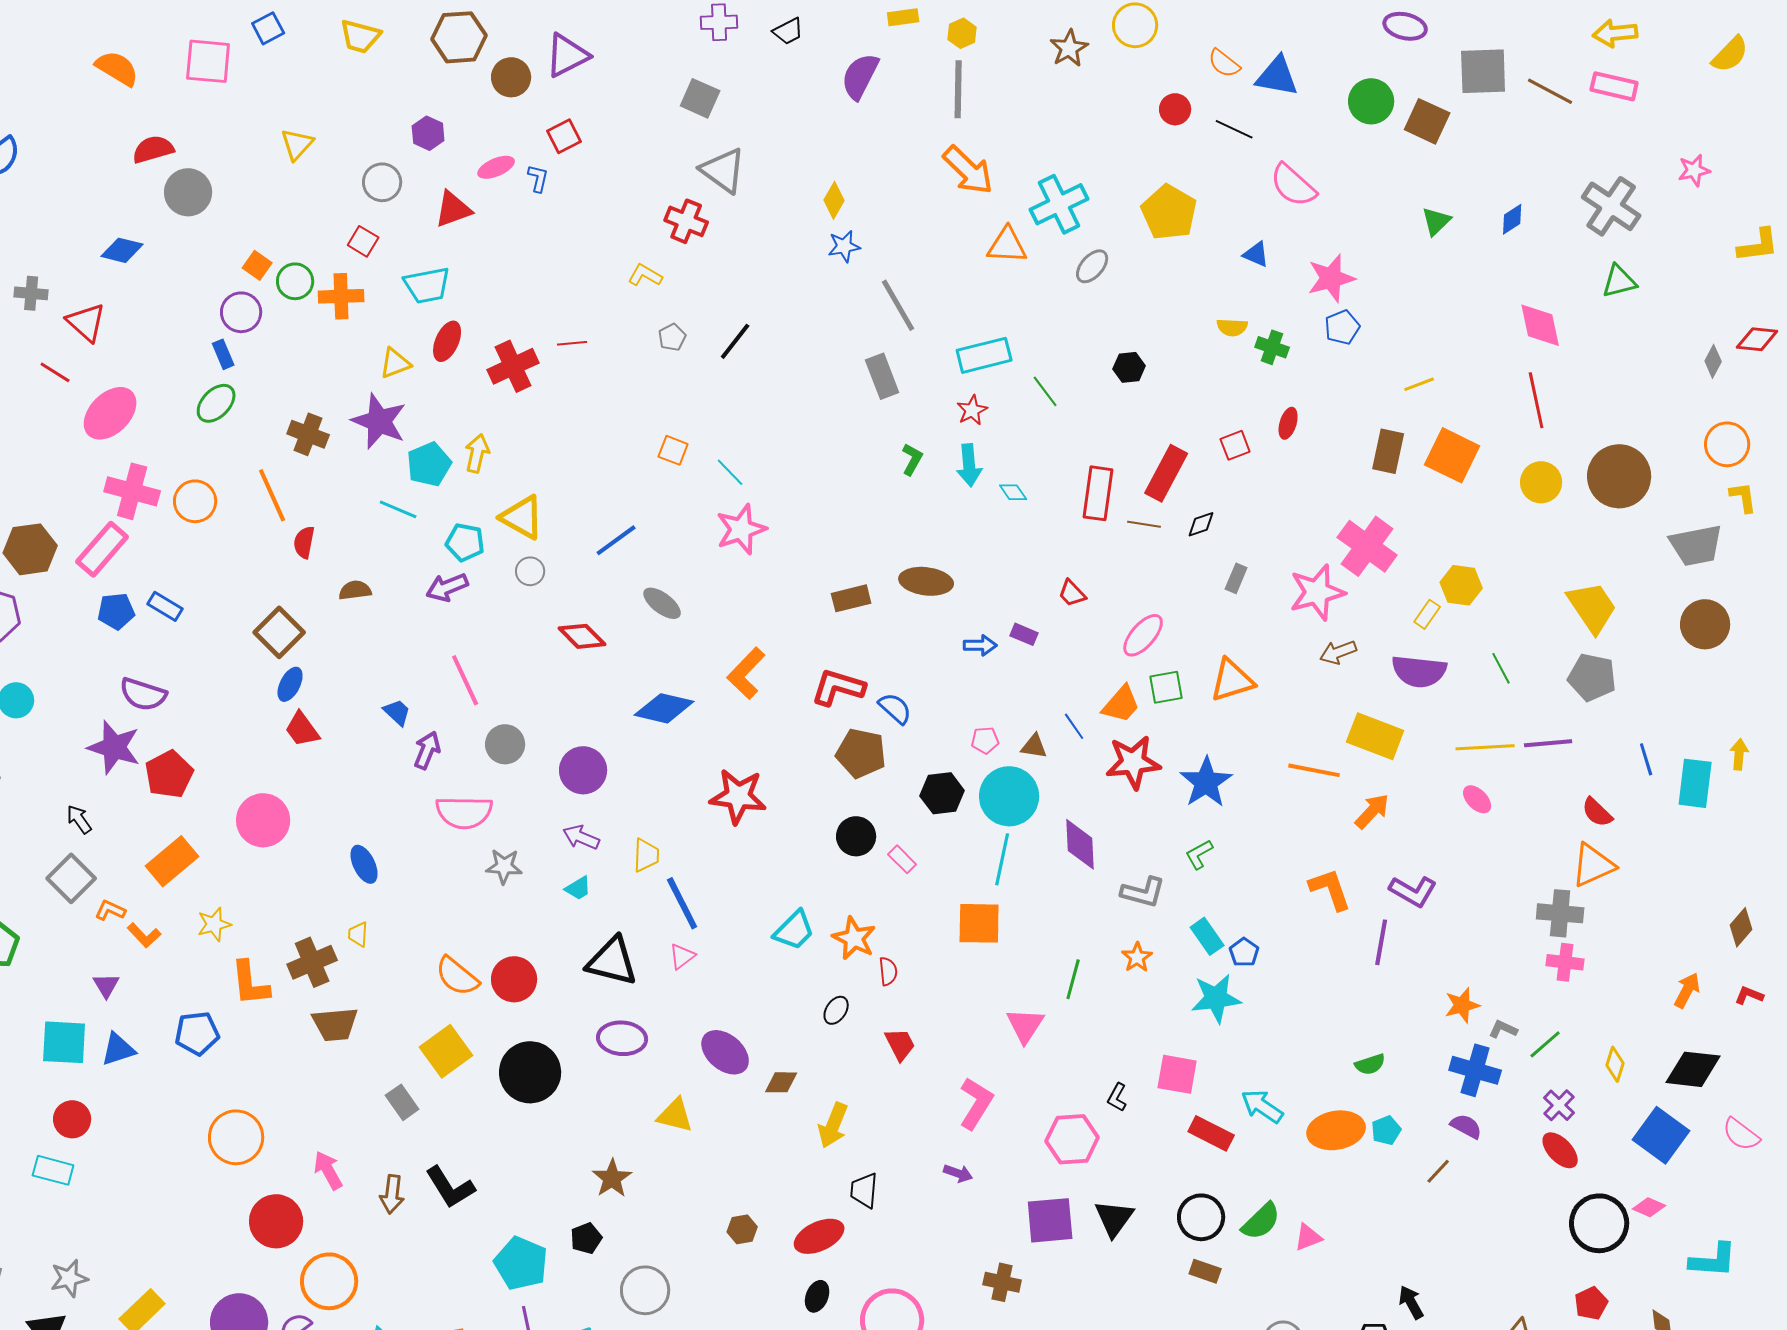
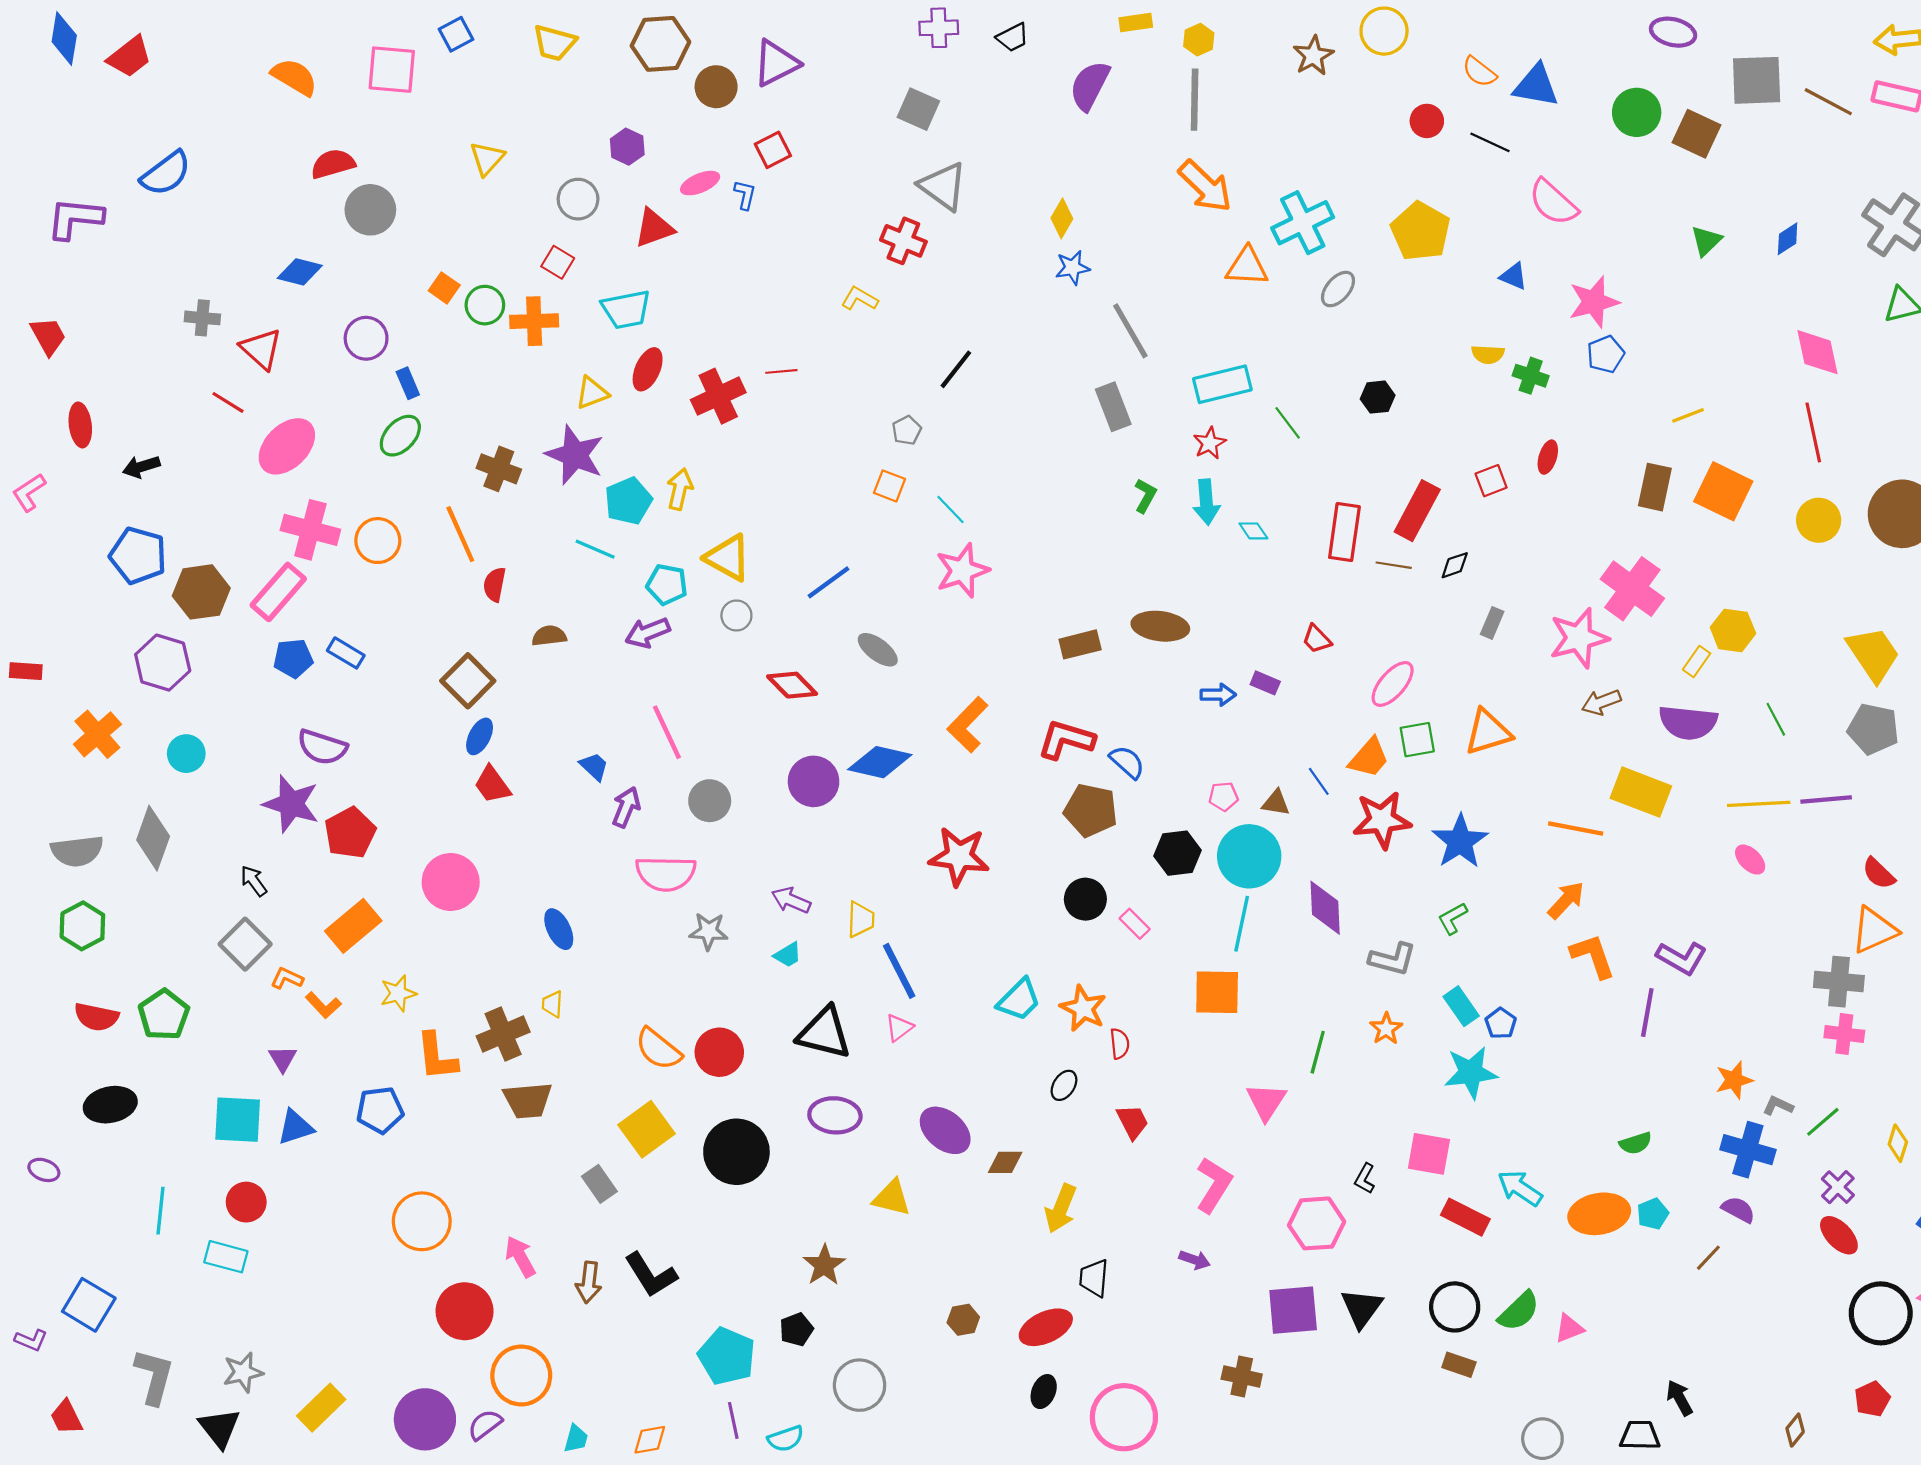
purple circle: (241, 312) -> (366, 338), moved
gray pentagon: (672, 337) -> (907, 430), moved
purple circle: (583, 770) -> (814, 781), moved
orange arrow: (1372, 811) -> (1566, 900), moved

